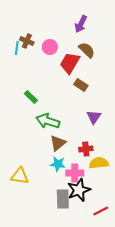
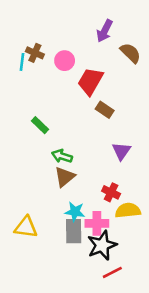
brown semicircle: (87, 50) -> (130, 53), moved
green arrow: (48, 121) -> (62, 156), size x0.7
brown triangle: (58, 143) -> (65, 177), moved
red cross: (86, 149) -> (111, 192), turned 32
gray rectangle: (63, 199) -> (74, 231), moved
red line: (101, 211) -> (112, 272), moved

